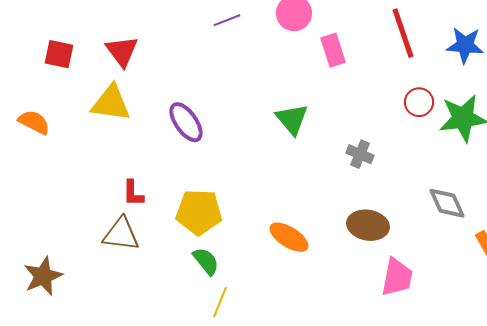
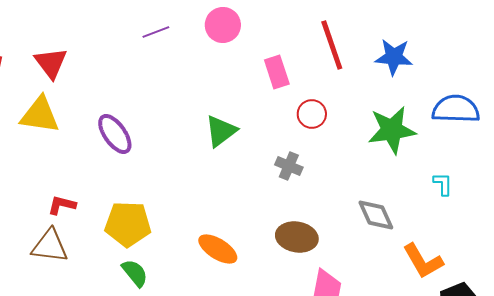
pink rectangle: (333, 50) -> (277, 72), moved
red circle: (419, 102) -> (312, 114), moved
green triangle: (292, 119) -> (221, 131), turned 33
red L-shape: (133, 193) -> (62, 205), turned 104

